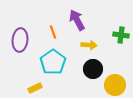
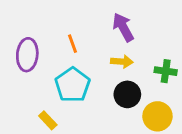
purple arrow: (77, 20) -> (123, 27), moved
green cross: (121, 35) -> (166, 71), moved
yellow rectangle: (35, 88) -> (48, 120), turned 72

